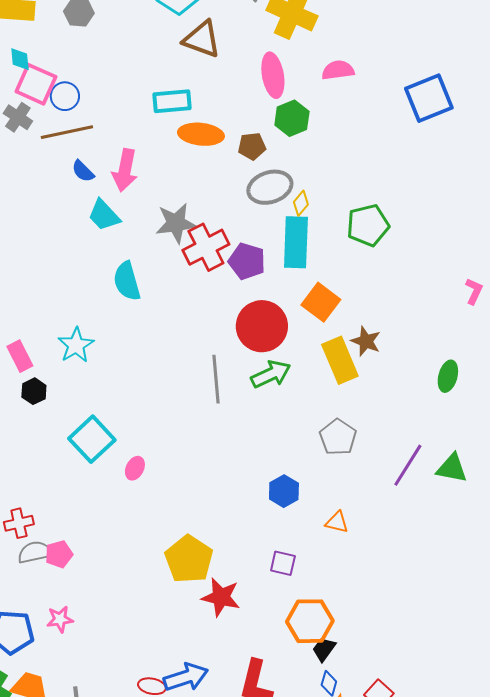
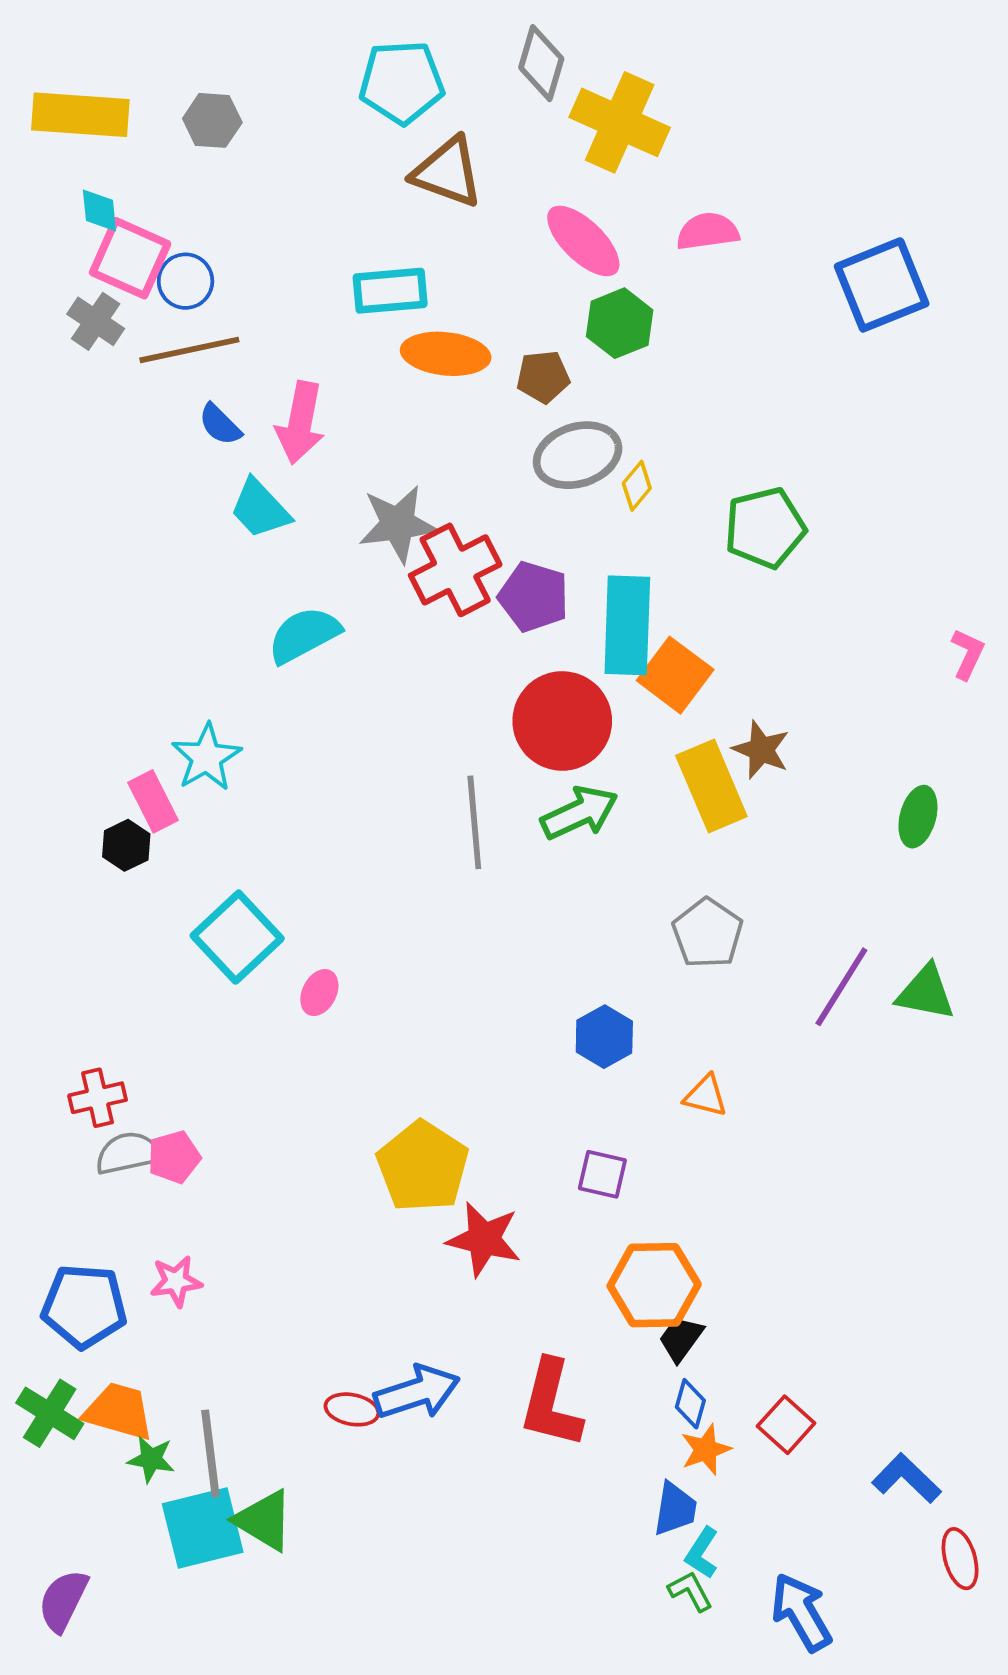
pink ellipse: (273, 75) -> (583, 241), turned -36
cyan rectangle: (296, 242) -> (627, 625), moved
cyan semicircle: (127, 281) -> (304, 635), turned 78
pink rectangle: (20, 356) -> (153, 801), moved

